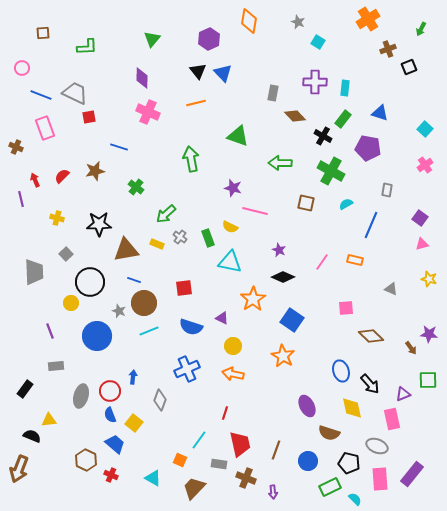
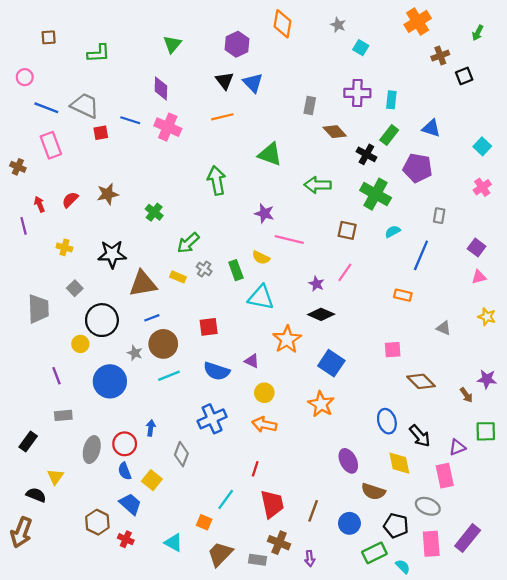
blue line: (119, 147) -> (130, 120), moved
pink line: (322, 262) -> (345, 272), moved
blue line: (134, 280) -> (152, 318), turned -40
yellow triangle: (49, 420) -> (55, 477), turned -49
gray rectangle: (219, 464) -> (257, 560), moved

